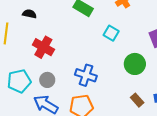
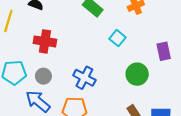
red cross: (43, 47) -> (45, 41), turned -30

